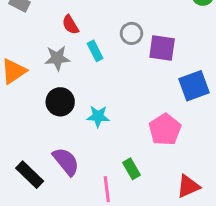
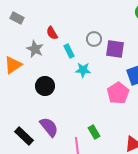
gray star: (57, 58) -> (35, 49), moved, turned 30
cyan star: (98, 116) -> (83, 70), moved
pink pentagon: (165, 129) -> (118, 93), moved

